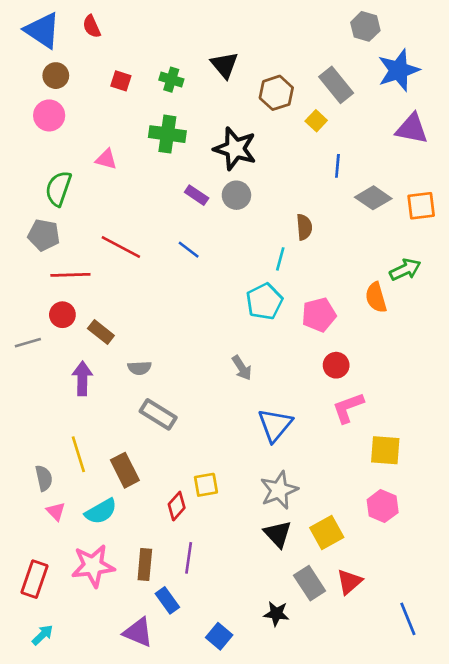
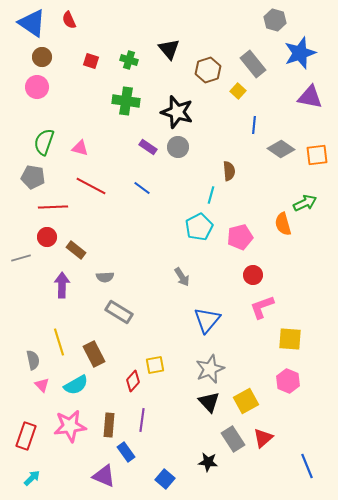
pink triangle: (106, 159) -> (80, 148), moved

